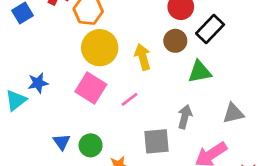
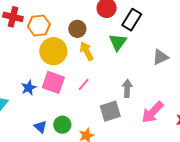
brown circle: (175, 41) -> (77, 29), moved
green triangle: (200, 72) -> (118, 42), moved, turned -30
blue star: (38, 83) -> (29, 88), moved
gray triangle: (233, 113) -> (160, 57), moved

